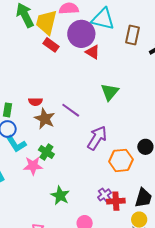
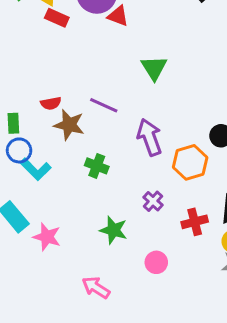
purple arrow: (97, 138) -> (149, 137), turned -40
green cross: (46, 152) -> (97, 166), moved
pink star: (33, 166) -> (47, 237), moved, turned 30
purple cross: (104, 195) -> (153, 201), moved

